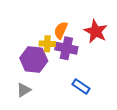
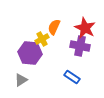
yellow cross: (47, 44) -> (42, 39), turned -32
purple cross: (66, 48) -> (80, 46), moved

